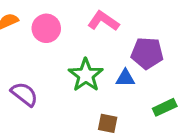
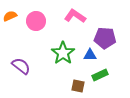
green rectangle: (165, 107) -> (100, 75), moved

